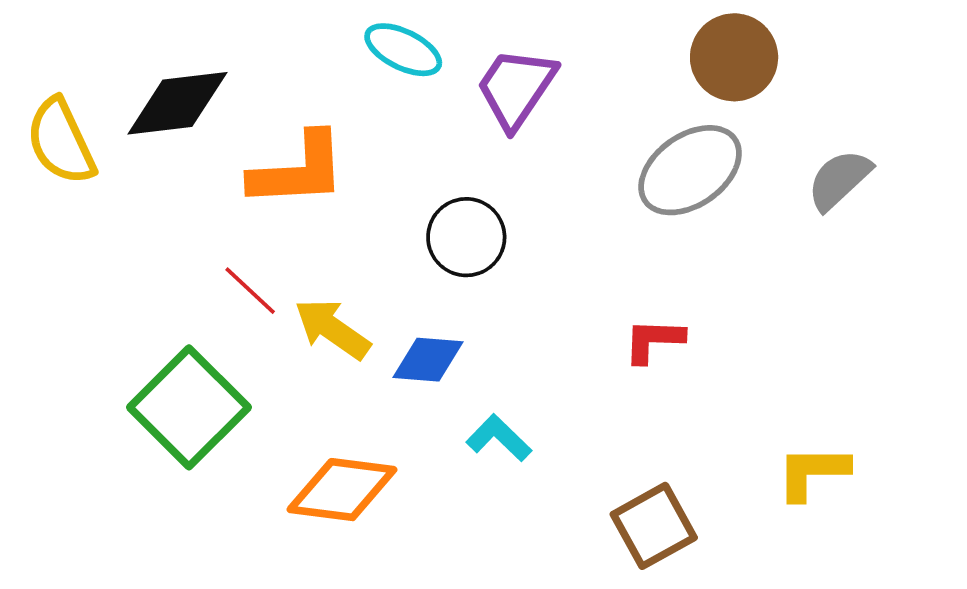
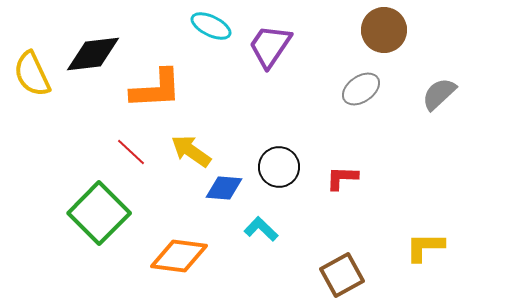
gray ellipse: (690, 170) -> (361, 89), size x0.7
black circle: (466, 237) -> (279, 167), moved
yellow arrow: (332, 329) -> (191, 151), moved

